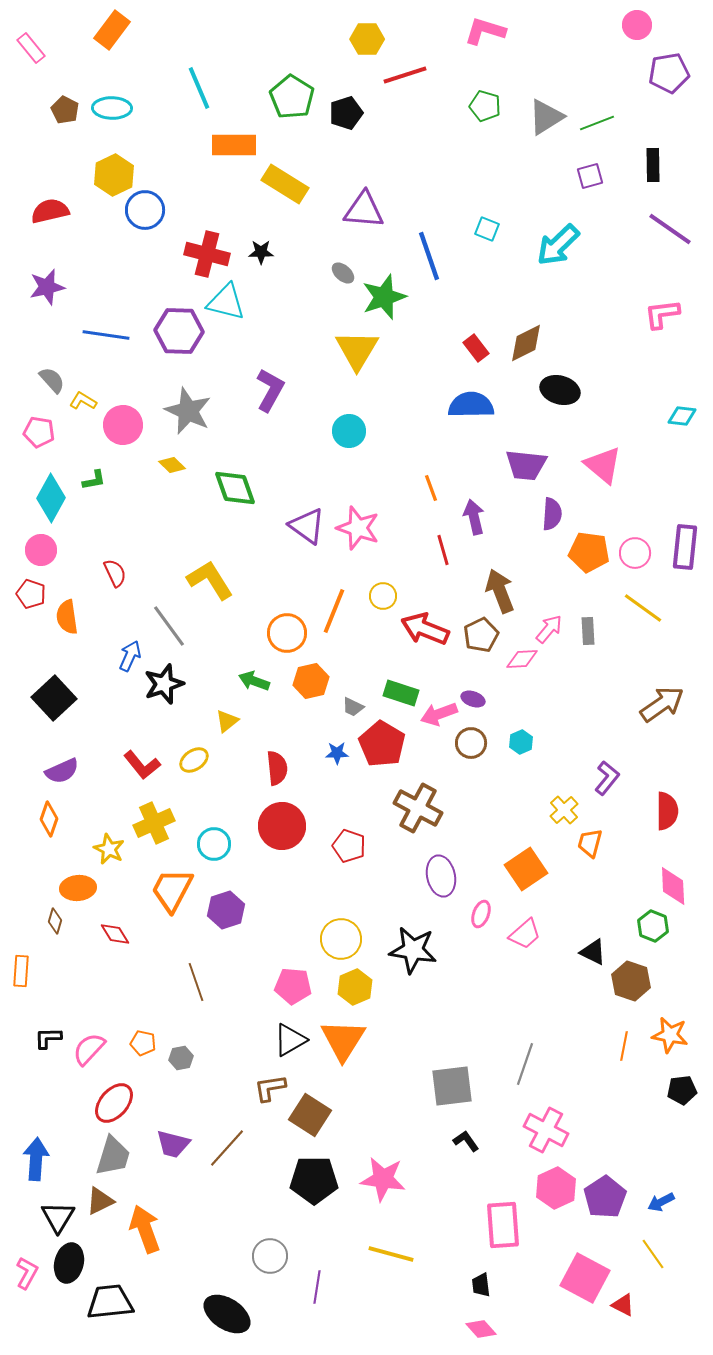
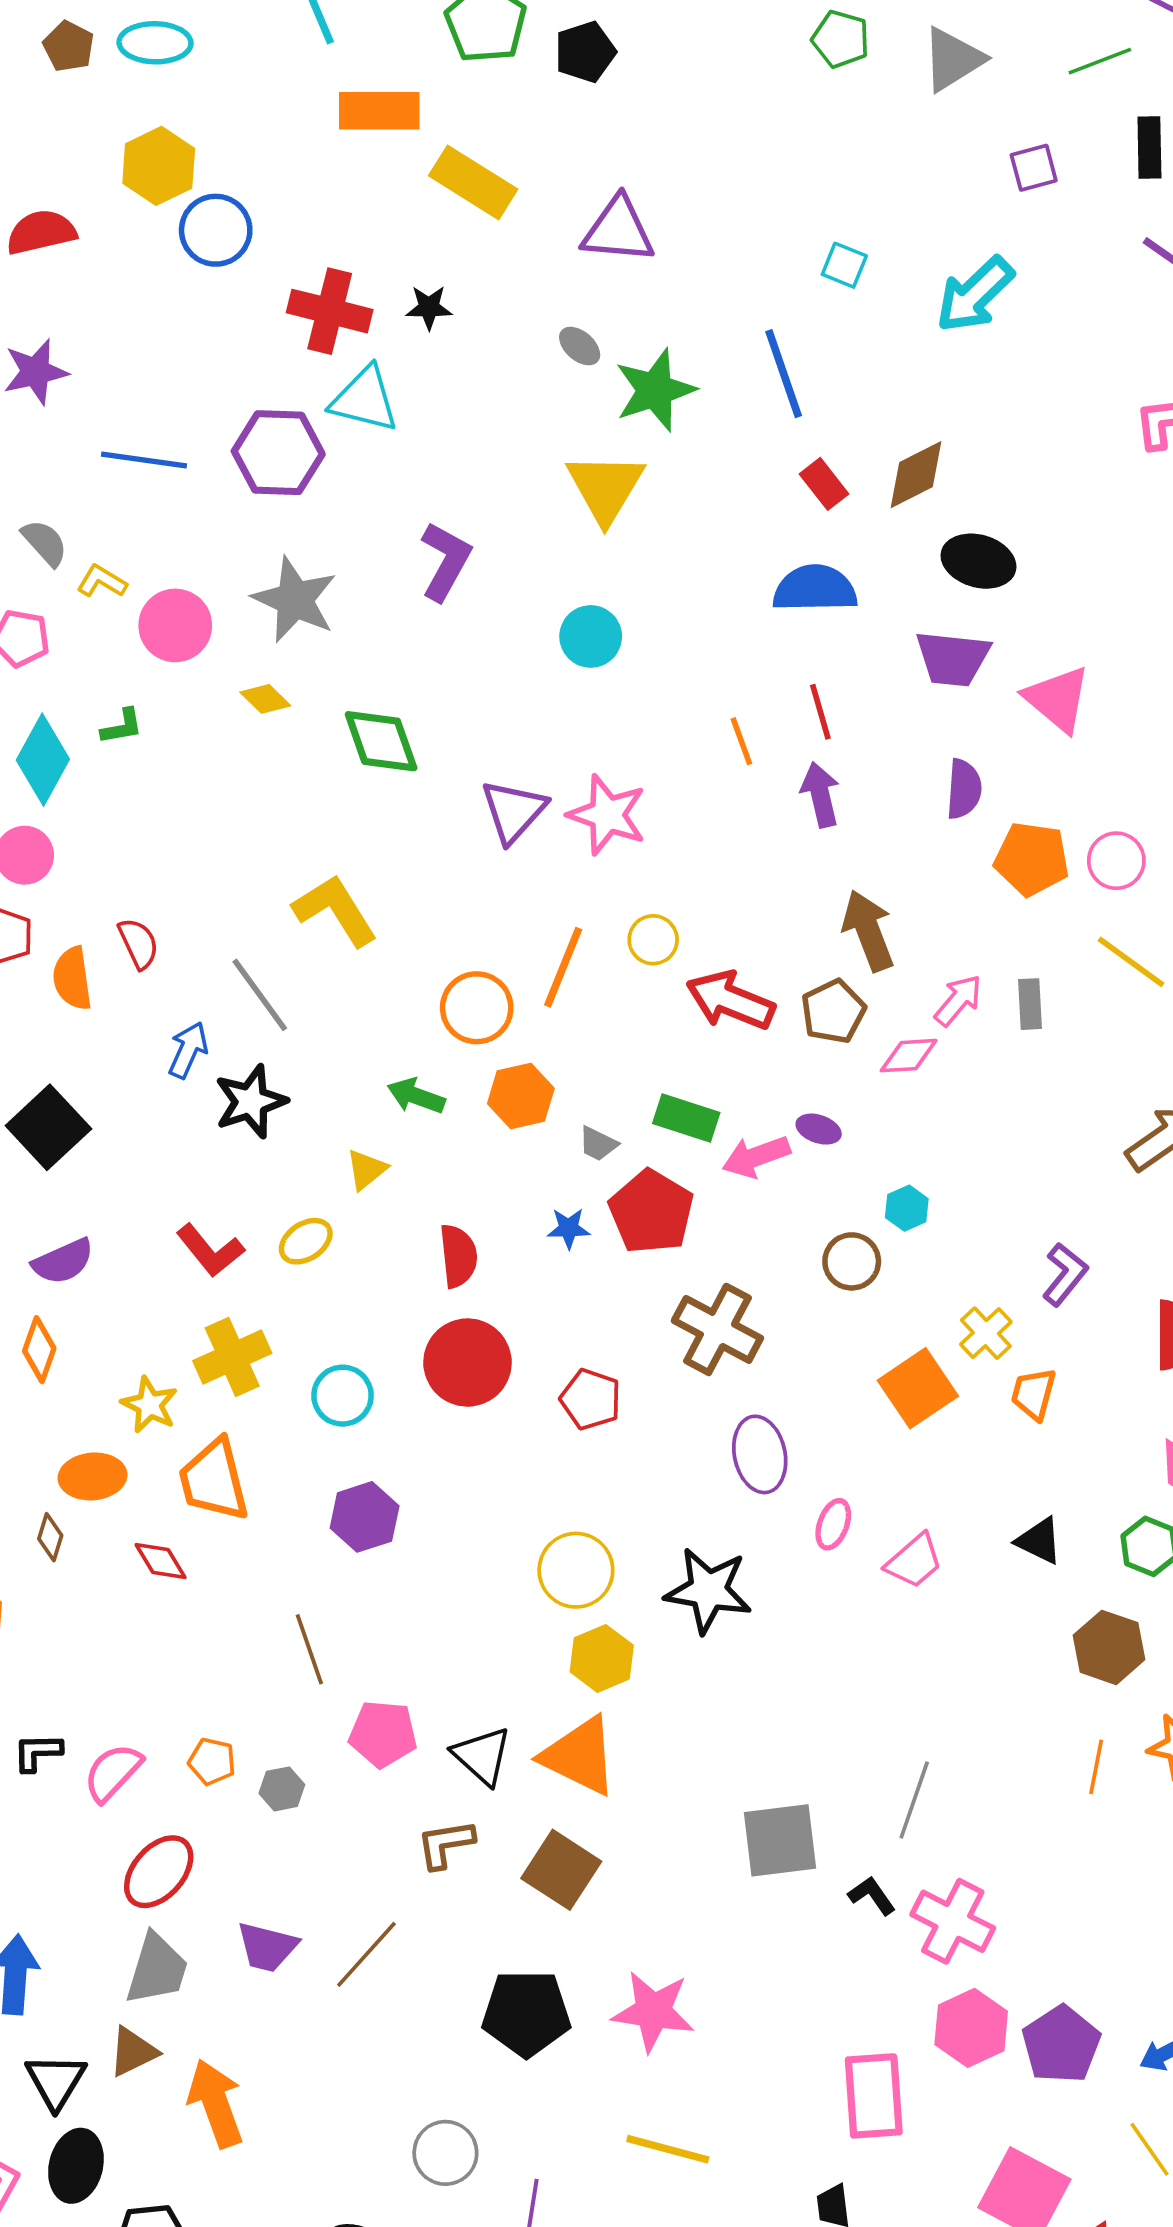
green line: (597, 123) -> (1100, 61), moved
blue line: (429, 256) -> (784, 374), moved
purple trapezoid: (526, 465) -> (953, 659), moved
purple triangle: (307, 526) -> (513, 811), turned 36
red line: (443, 550) -> (820, 712), moved
red semicircle: (115, 573) -> (138, 943), moved
brown circle: (471, 743) -> (852, 1261), moved
orange square: (526, 869) -> (918, 1388), moved
orange trapezoid: (172, 890) -> (214, 1480), moved, turned -42
black triangle: (593, 952) -> (1039, 1541), moved
pink pentagon: (293, 986) -> (383, 1734), moved
black triangle: (290, 1040) -> (482, 1756), turned -48
orange triangle: (343, 1040) -> (580, 1756), turned -36
brown square: (310, 1115) -> (561, 1870), moved
black L-shape: (466, 1141) -> (872, 1896), moved

